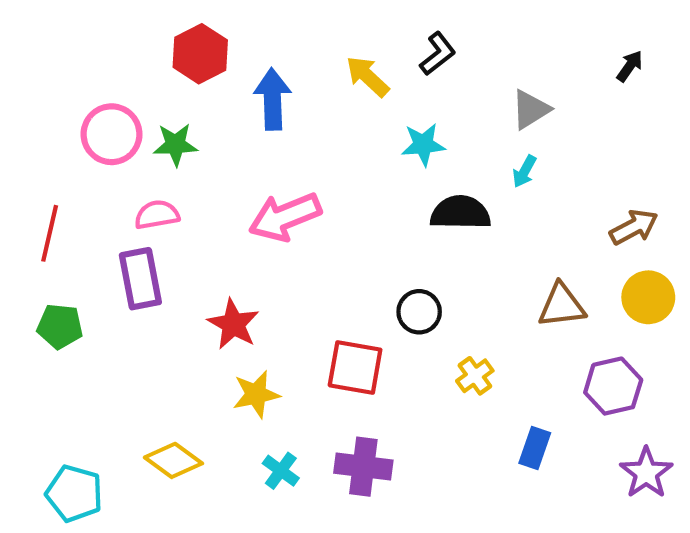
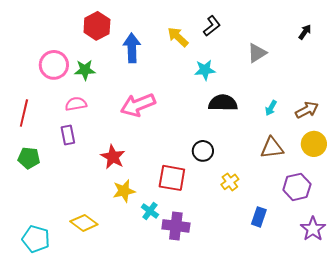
cyan arrow: (524, 171) -> (271, 108), moved
purple rectangle: (140, 279) -> (68, 135), size x0.7
cyan cross: (281, 471) -> (150, 211), moved

